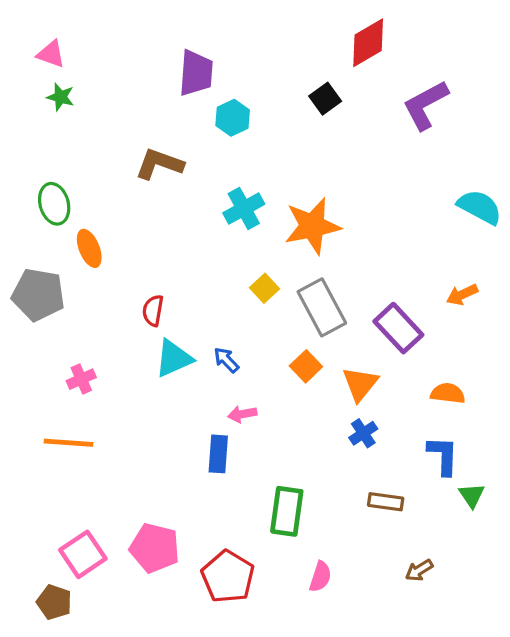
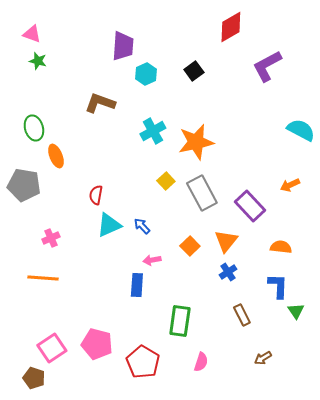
black square: (325, 99) -> (194, 71), moved
orange square: (306, 366) -> (190, 246), moved
brown rectangle: (386, 502) -> (242, 315), turned 55

